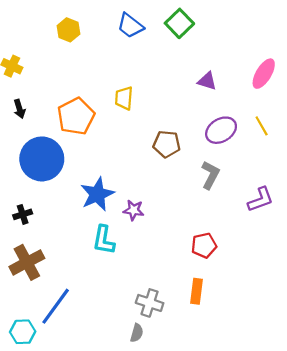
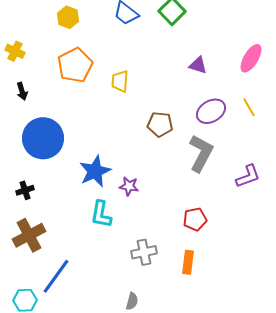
orange pentagon: (76, 116) -> (75, 65), moved
gray L-shape: (210, 175) -> (201, 153), size x1.4
gray cross: (150, 303) -> (144, 252), moved, turned -30

